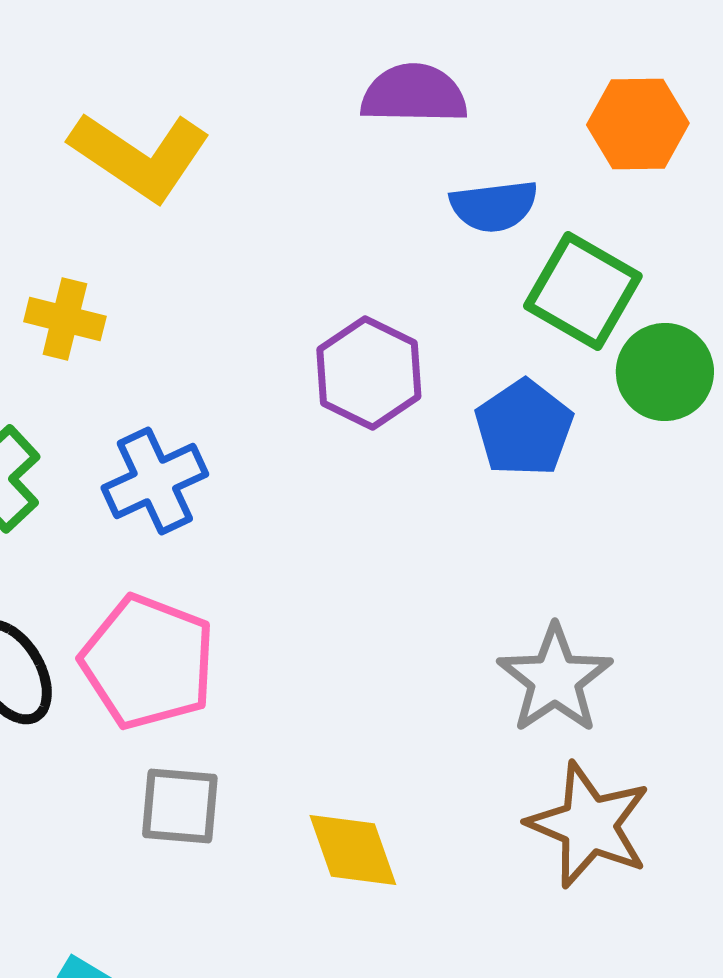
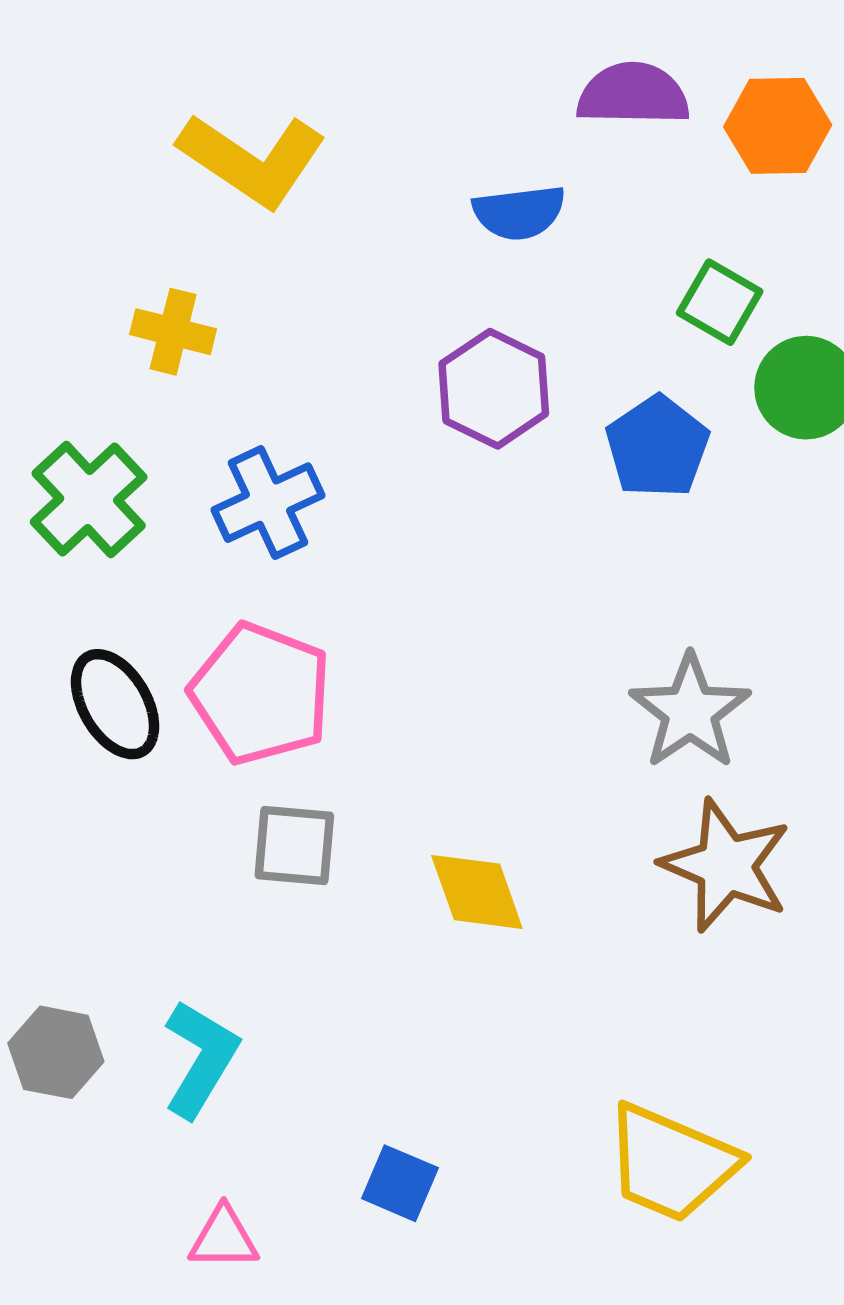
purple semicircle: (414, 94) -> (633, 94), moved
blue semicircle: (494, 206) -> (519, 212), moved
green square: (583, 291) -> (720, 302), size x0.7

